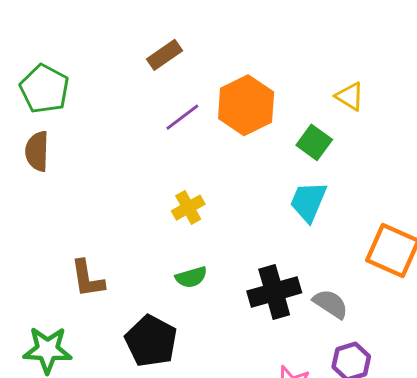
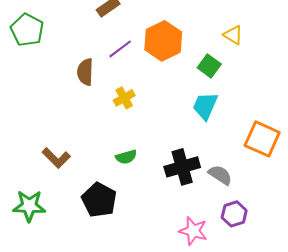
brown semicircle: (37, 151) -> (85, 72), moved
yellow cross: (188, 208) -> (124, 98), moved
brown L-shape: (87, 279) -> (56, 158), turned -36

